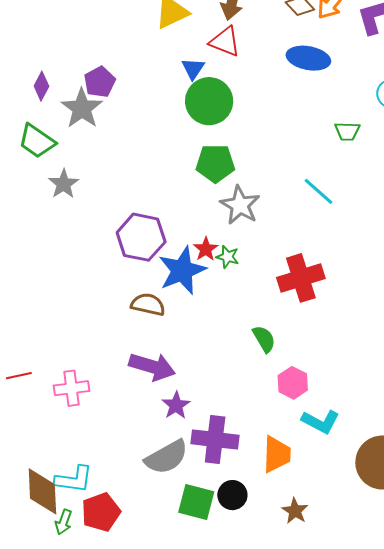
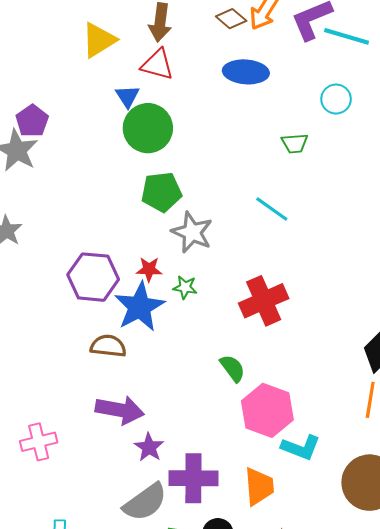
red star: (206, 249) -> (149, 269), moved, turned -30
pink hexagon: (293, 383) -> (267, 410), size x1.6

